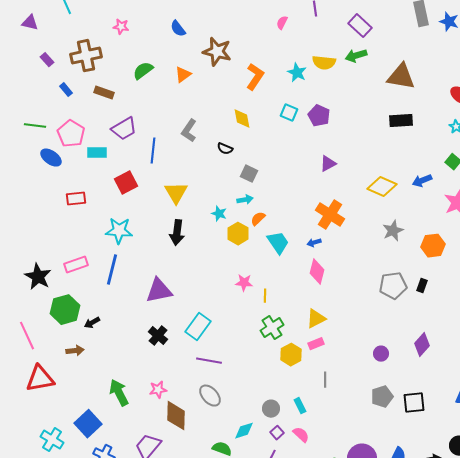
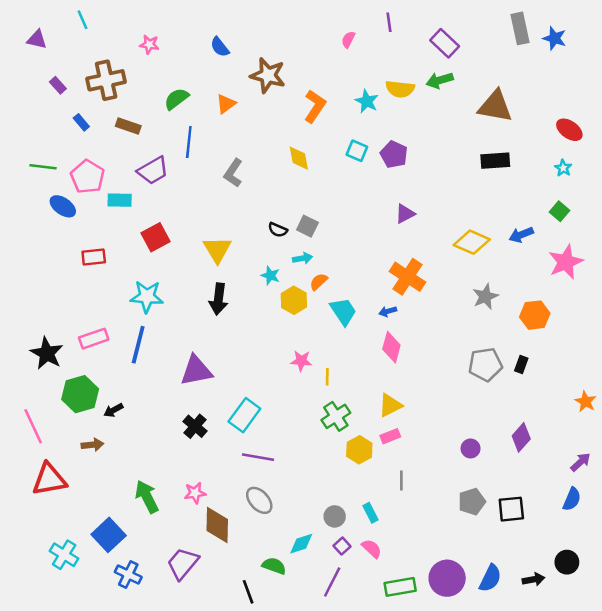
black semicircle: (225, 149) -> (278, 230), moved
blue line: (153, 151) -> (189, 142), moved

